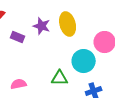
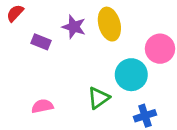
green triangle: (60, 78) -> (98, 98), turned -36

